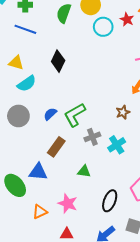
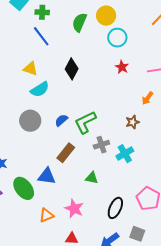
red star: (127, 19) -> (122, 67), moved
blue line: (25, 29) -> (41, 36), turned 30

